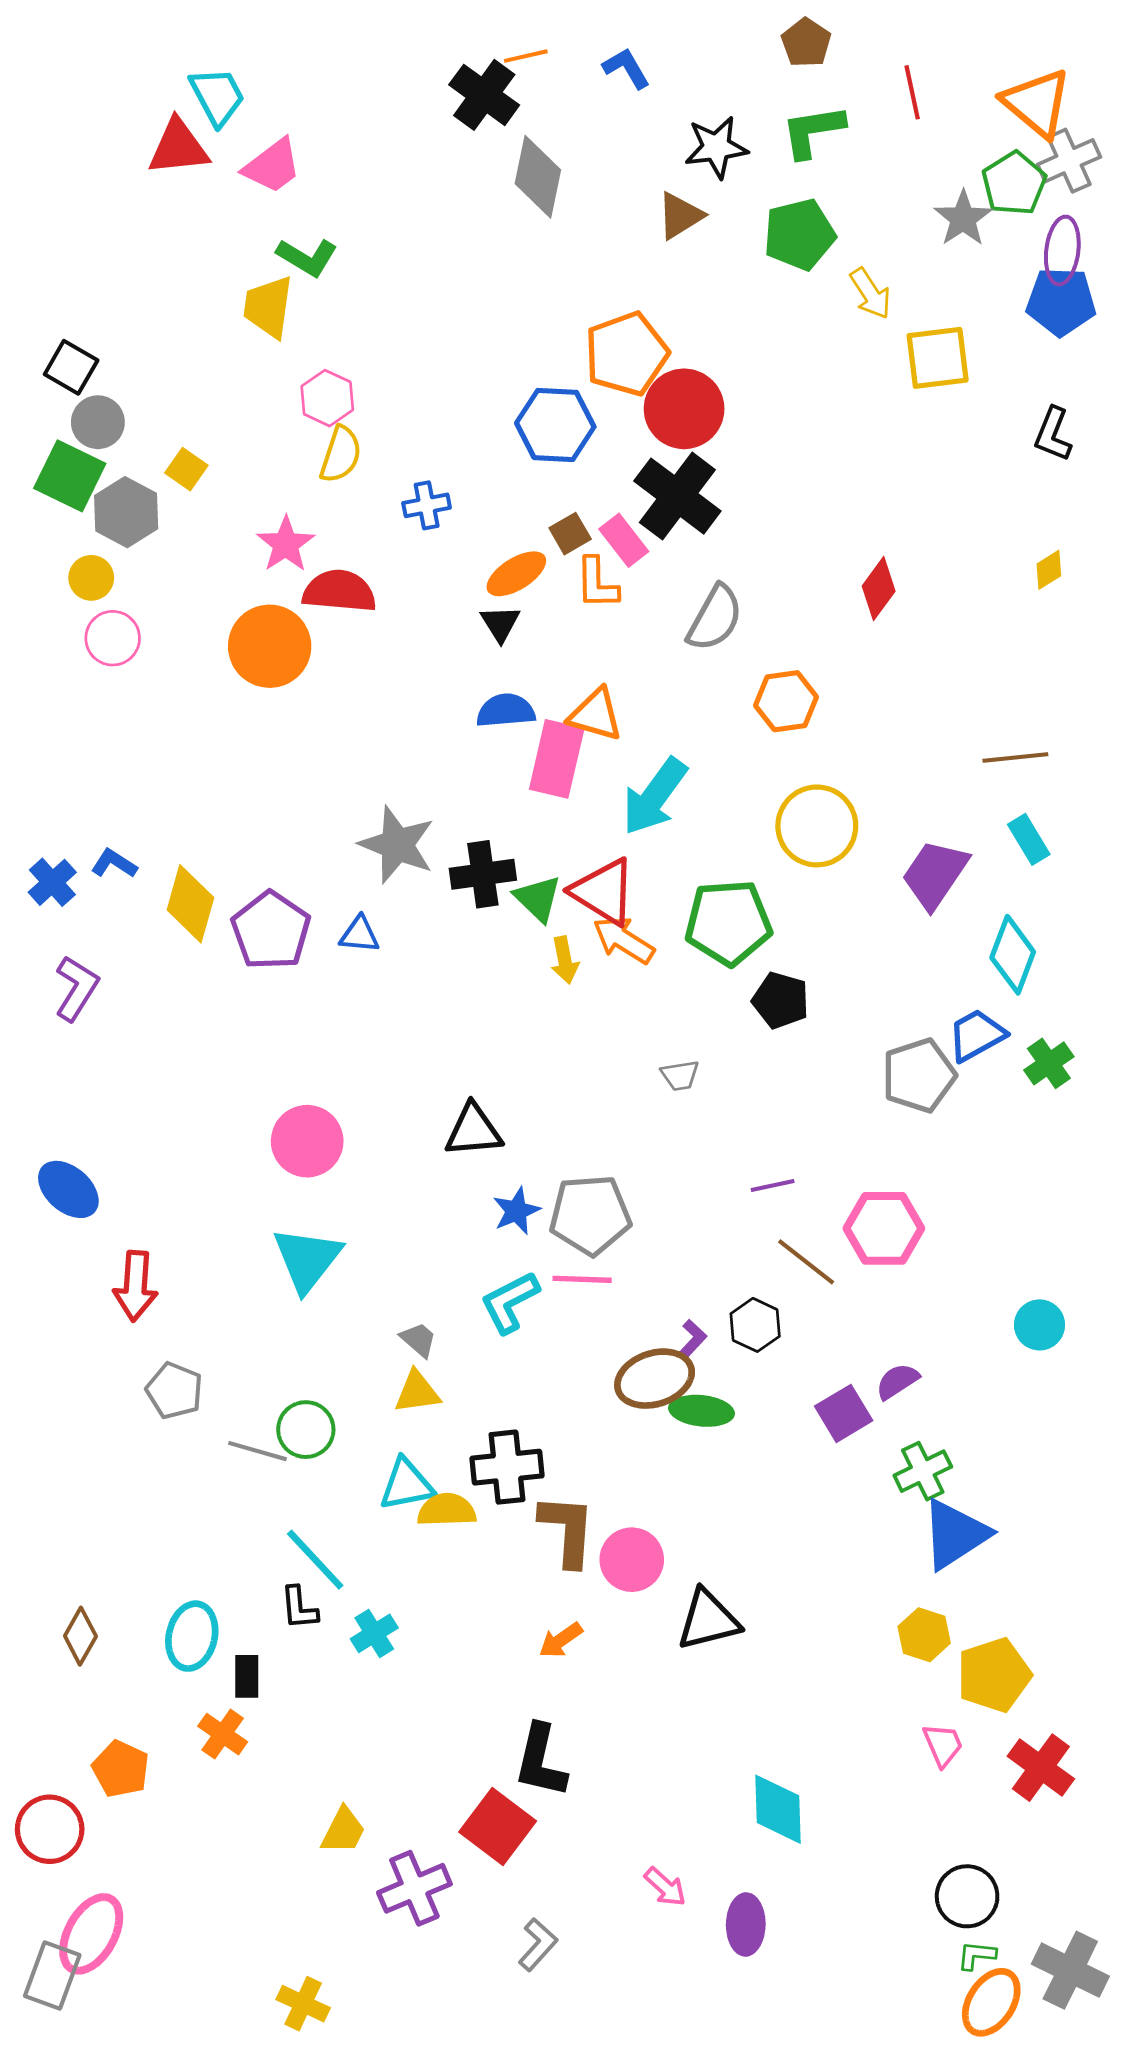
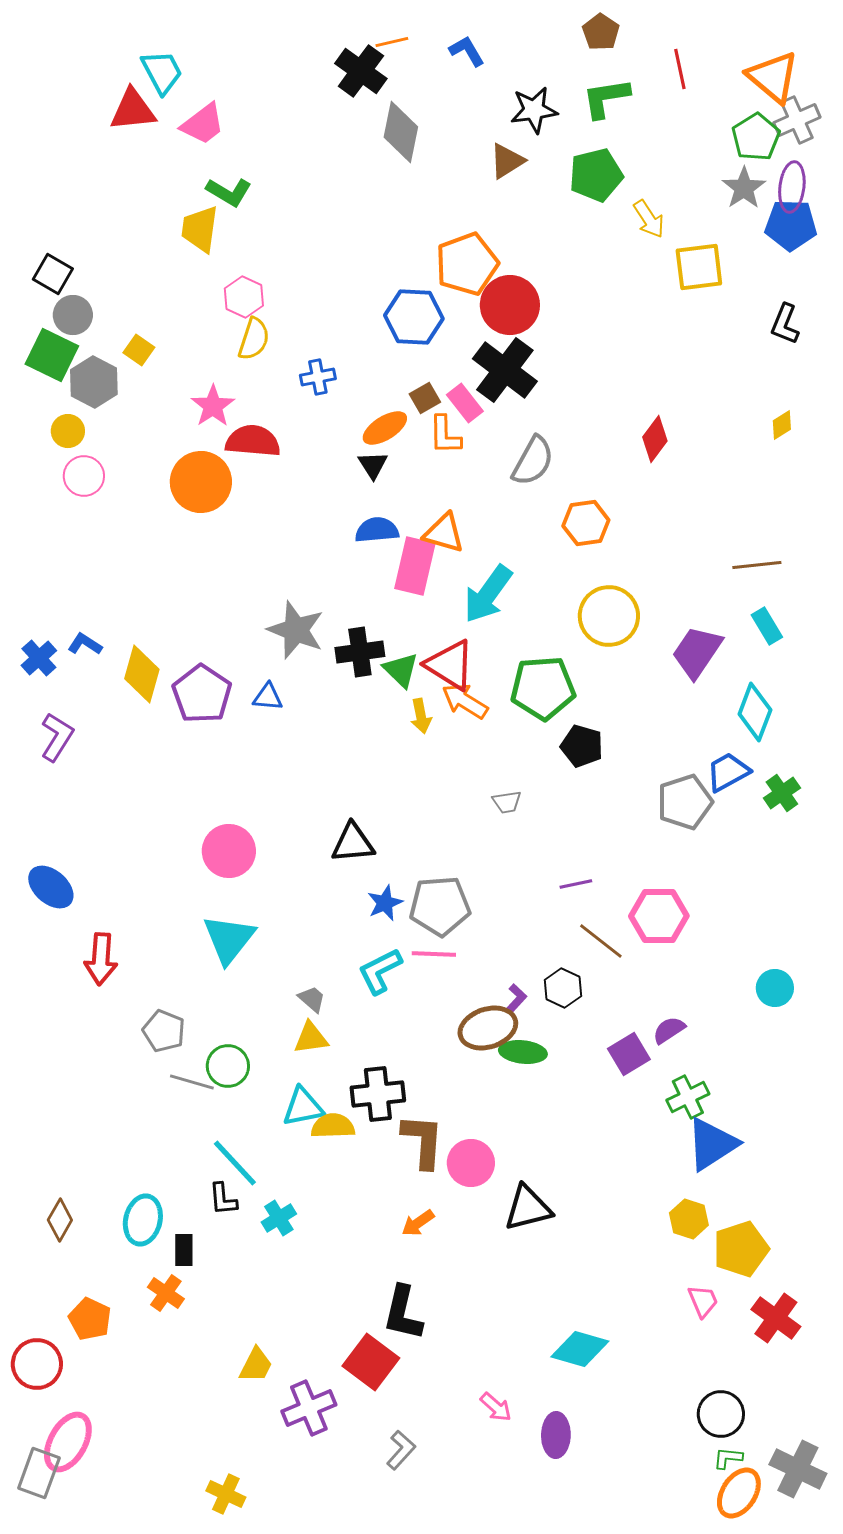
gray star: (963, 218) -> (744, 188), moved
gray pentagon: (174, 1391) -> (164, 1031), moved
cyan diamond: (778, 1809) -> (580, 1349), turned -72

